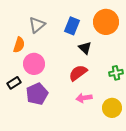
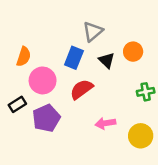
orange circle: (106, 22) -> (133, 52), moved, size x0.6
gray triangle: (37, 25) -> (93, 31), moved
blue rectangle: (72, 26) -> (74, 58), moved
red semicircle: (78, 73) -> (82, 89), moved

